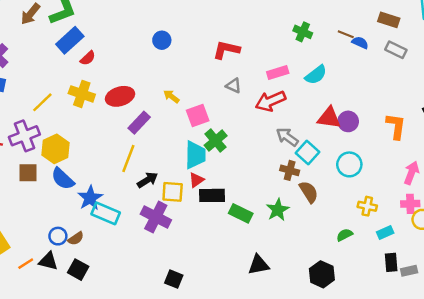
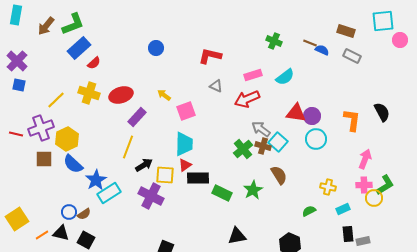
green cross: (216, 141) -> (243, 149), moved
cyan circle: (349, 164) -> (316, 139), moved
brown cross: (290, 170) -> (263, 146), moved
cyan rectangle: (106, 213) -> (109, 193), turned -55

